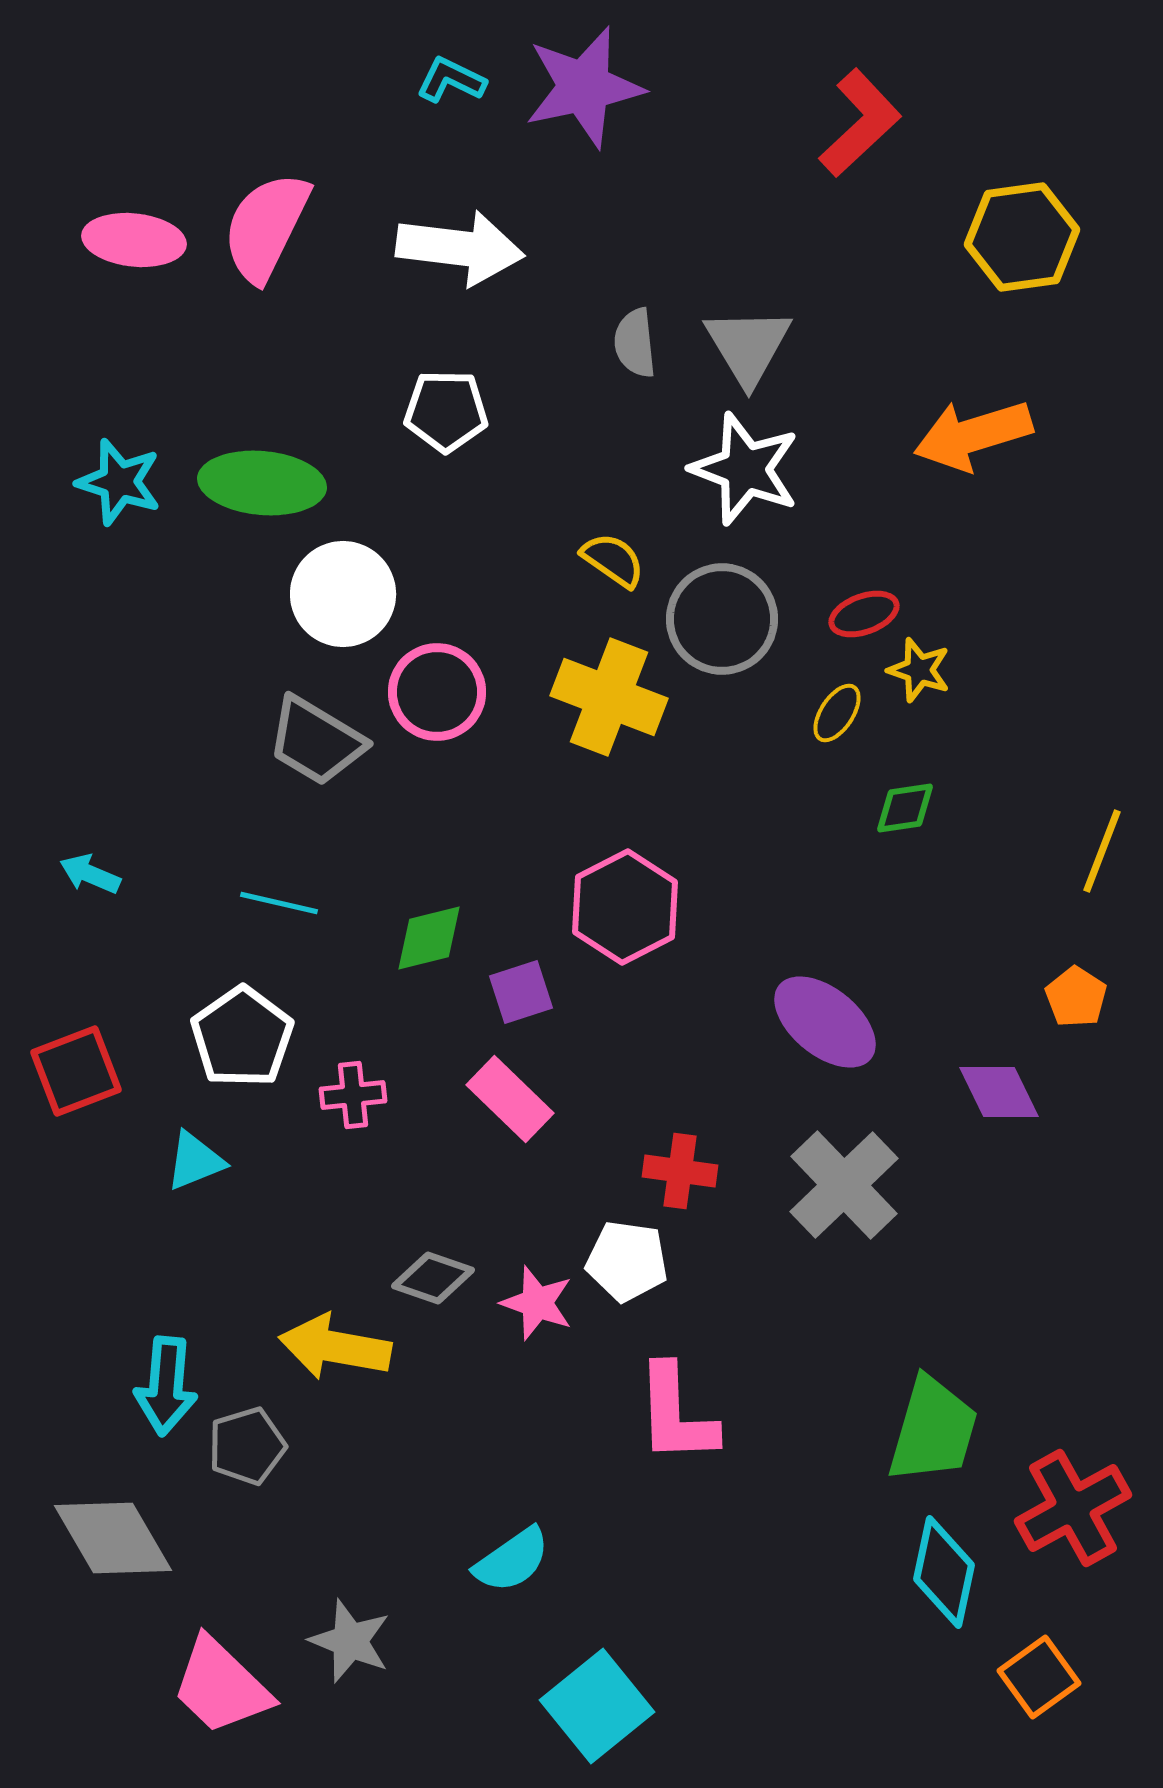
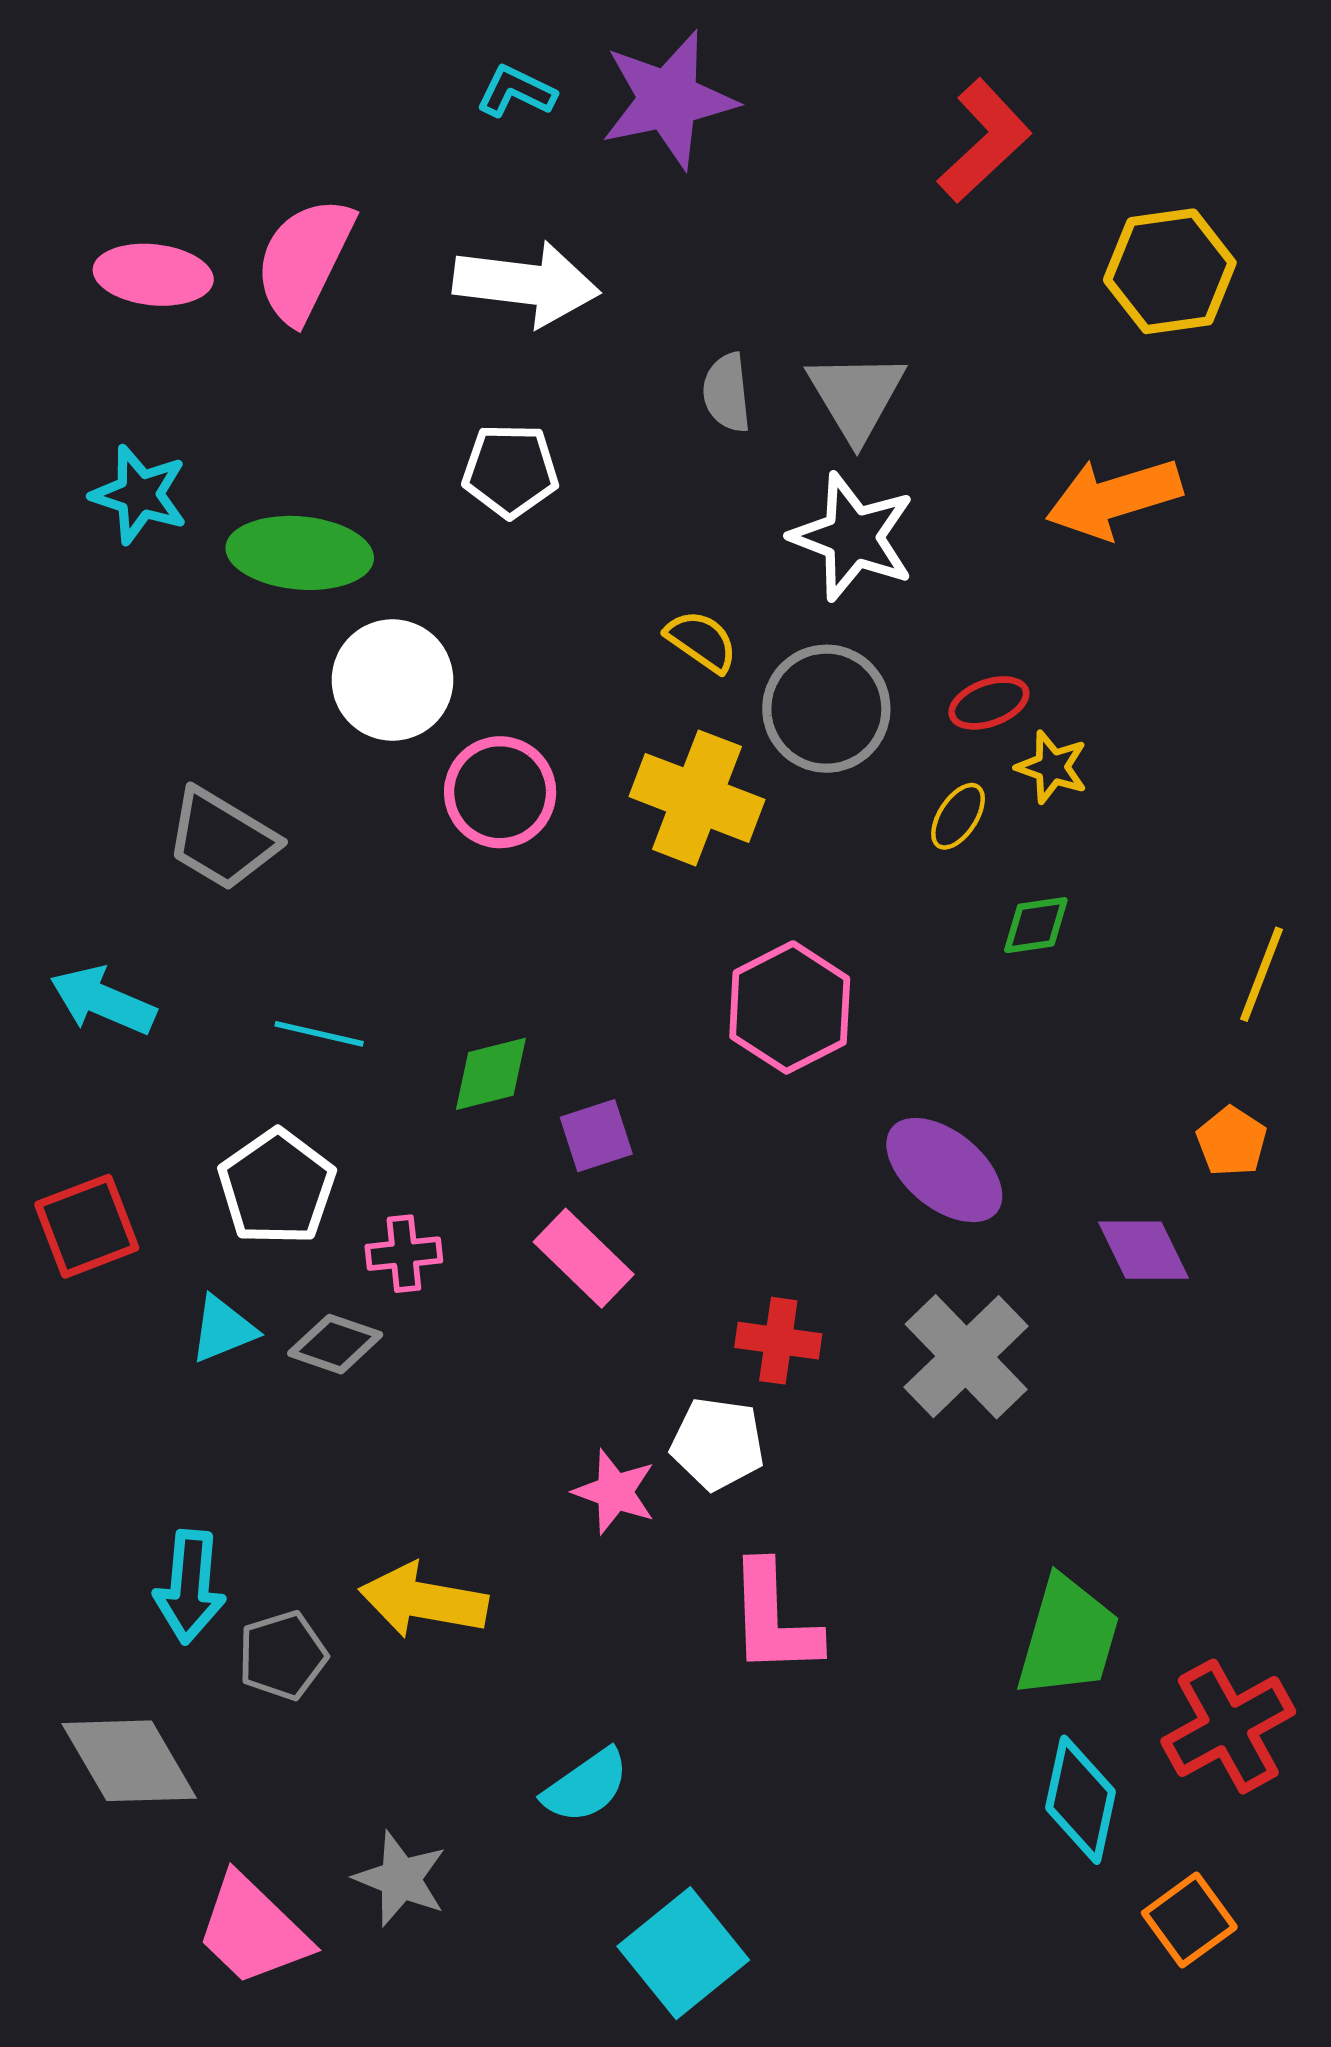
cyan star: (119, 482) -> (139, 495), moved
gray trapezoid: (316, 741) -> (222, 839), moved
cyan arrow: (90, 874) -> (103, 1001), size x1.5
pink hexagon: (625, 907) -> (790, 1007), moved
gray diamond: (433, 1278) -> (335, 1344), moved
yellow arrow: (335, 1347) -> (423, 1601), moved

